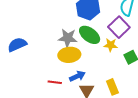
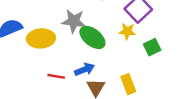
green ellipse: (90, 35) -> (92, 37), moved
yellow ellipse: (69, 55) -> (41, 38), moved

